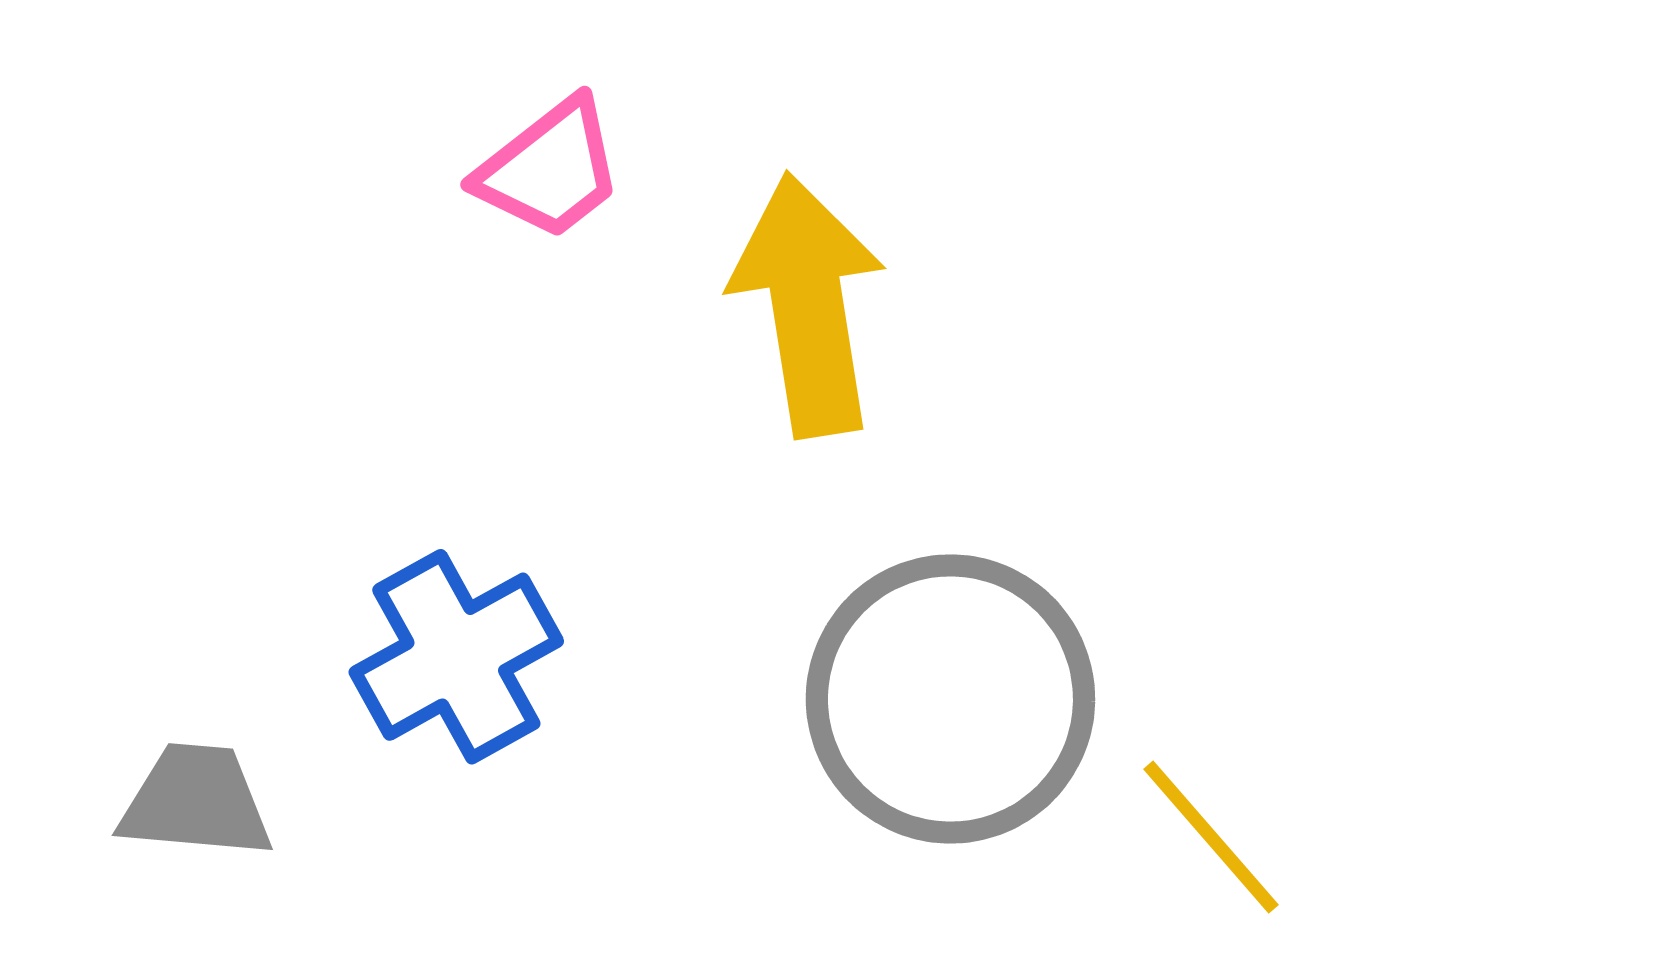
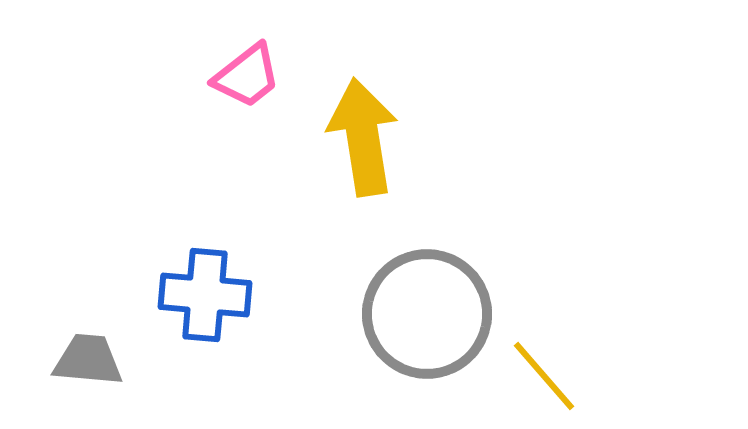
blue cross: (456, 657) -> (205, 295), turned 34

